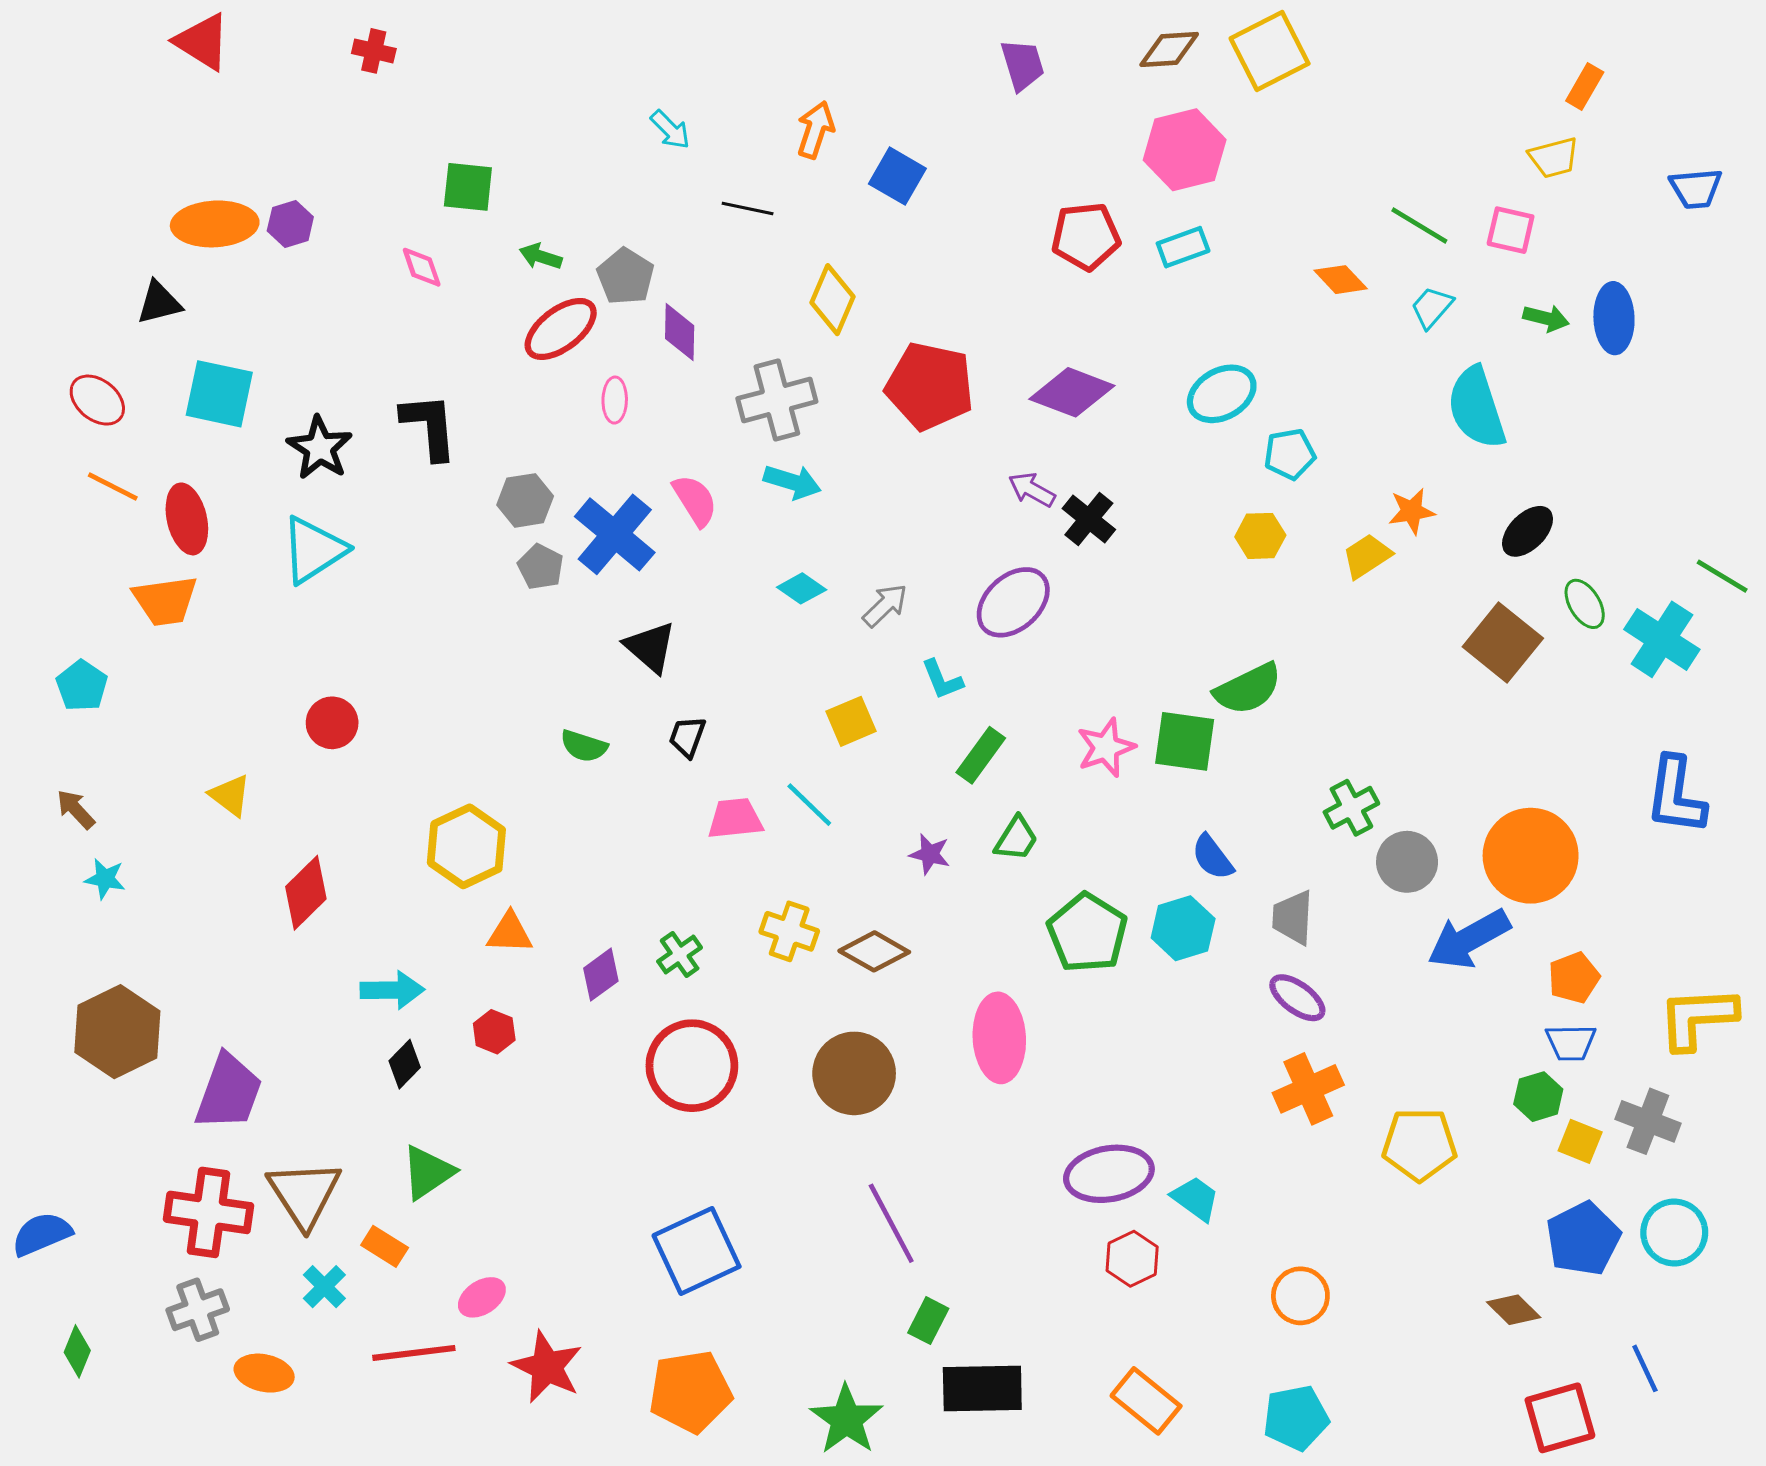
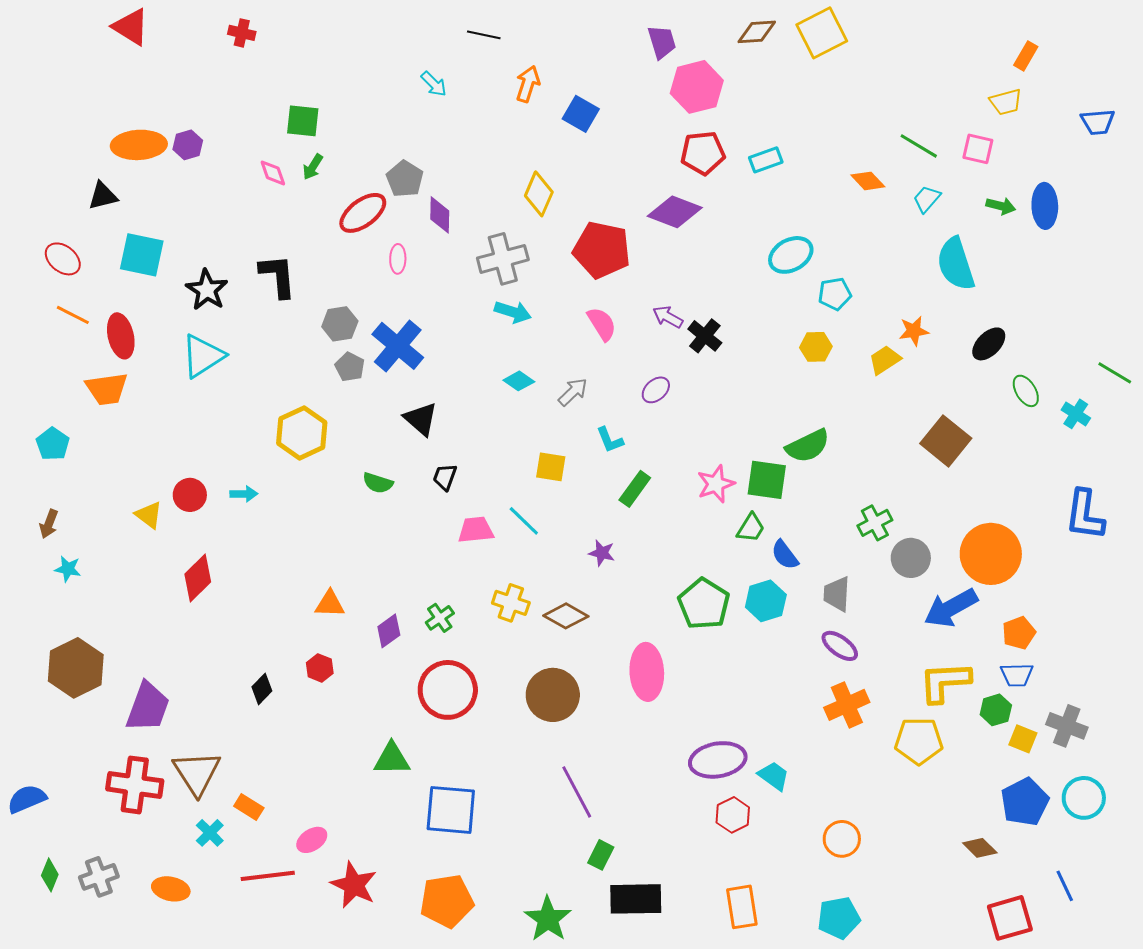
pink hexagon: (1185, 150) -> (697, 87), moved
black line: (748, 209) -> (484, 35), moved
green arrow: (541, 256) -> (313, 167), moved, turned -76
purple diamond: (1072, 392) -> (675, 212), moved
pink semicircle: (695, 500) -> (602, 324), moved
purple ellipse: (1013, 602) -> (656, 390), size x0.6
cyan cross: (1662, 639) -> (1076, 414), size x0.6
brown square: (1503, 643) -> (946, 441), moved
yellow square: (851, 721) -> (551, 467), turned 32
red circle: (332, 723) -> (190, 495), moved
brown arrow: (76, 809) -> (49, 524), turned -116
green trapezoid: (1016, 839) -> (751, 528), moved
yellow hexagon: (466, 846) -> (302, 433), moved
cyan arrow: (392, 990) -> (244, 494), moved, size x0.7
yellow L-shape: (1697, 1018) -> (945, 682), moved
green triangle: (428, 1172) -> (392, 759), moved, turned 33
blue square: (697, 1251) -> (451, 810), turned 30
gray cross: (198, 1310) -> (99, 877), moved
orange rectangle: (1146, 1401) -> (742, 907), turned 42

